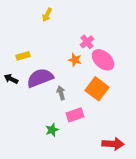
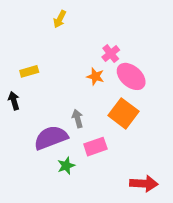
purple semicircle: (40, 78) -> (51, 138), moved
black arrow: (11, 79) -> (14, 101), turned 48

